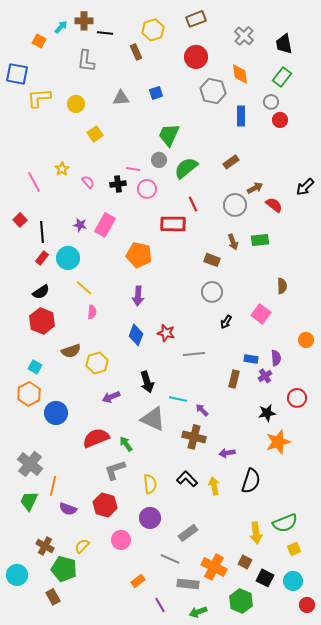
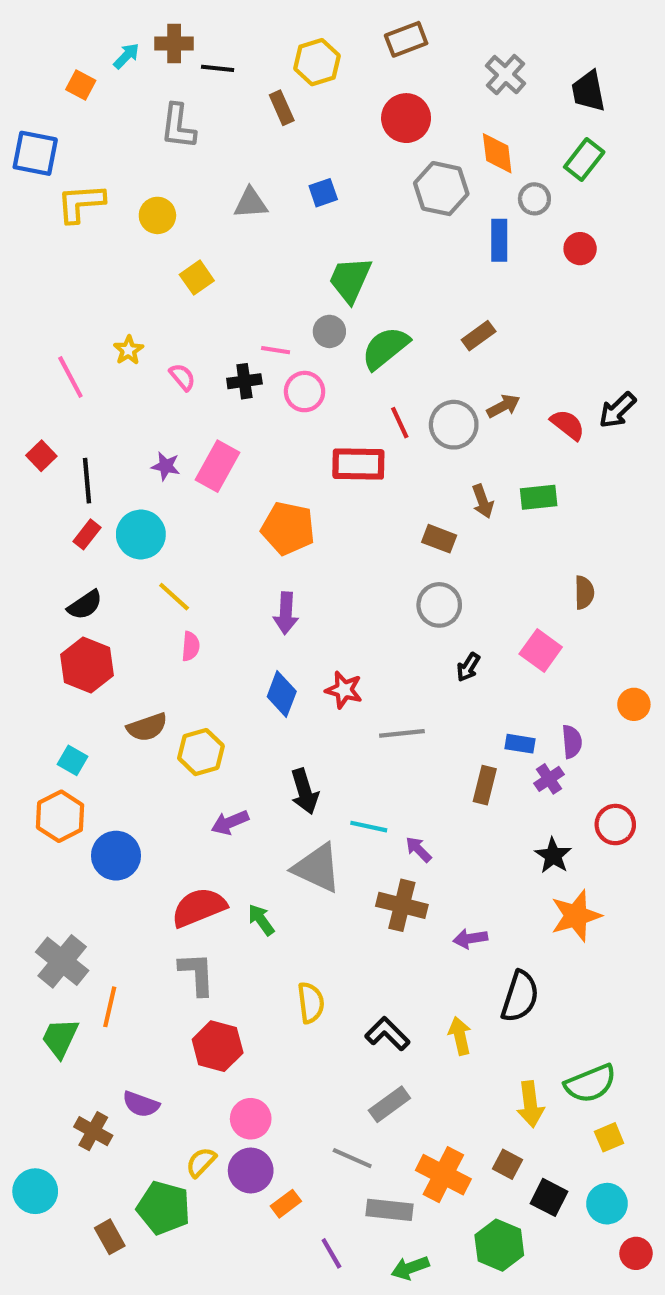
gray circle: (271, 102) -> (534, 199), moved
black arrow: (305, 187) -> (617, 410), moved
brown arrow: (255, 188) -> (503, 406), moved
gray circle: (235, 205) -> (454, 425), moved
black star: (267, 413) -> (553, 856), turned -30
gray L-shape: (115, 470) -> (197, 974), moved, turned 105
black L-shape: (187, 479) -> (387, 1034), moved
yellow arrow: (214, 486) -> (460, 1036), moved
purple semicircle: (68, 509) -> (141, 1104), moved
purple circle: (150, 518) -> (251, 1171), moved
yellow semicircle: (82, 546) -> (201, 1162), moved
green pentagon: (64, 569) -> (164, 1208), moved

